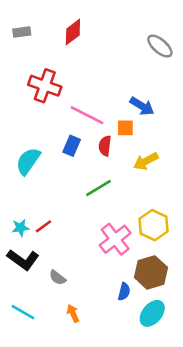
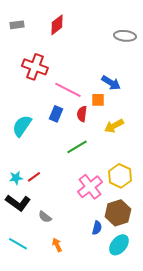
gray ellipse: (160, 46) -> (125, 36), turned -35

